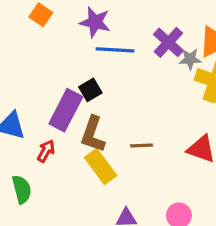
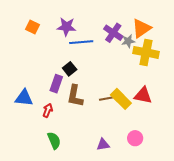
purple rectangle: (66, 110) -> (56, 84), size x0.7
yellow rectangle: (101, 167) -> (121, 99), moved
green semicircle: (22, 189) -> (54, 141), moved

